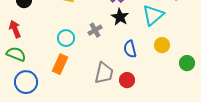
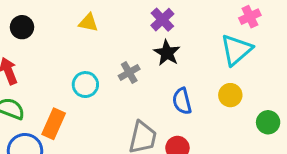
cyan triangle: (153, 15) -> (236, 50), moved
orange rectangle: (60, 64) -> (54, 124), moved

